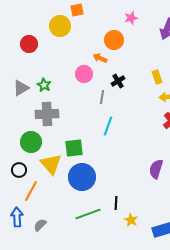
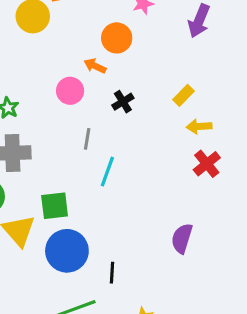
yellow rectangle: (157, 77) -> (183, 95), turned 64
gray line: (102, 97) -> (87, 139), moved
black line: (116, 203) -> (112, 273), moved

